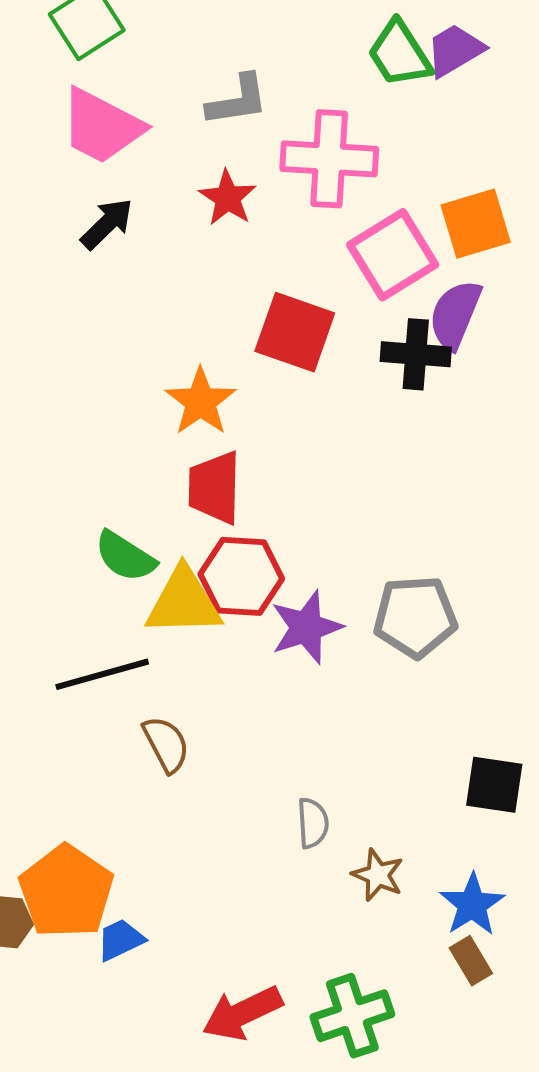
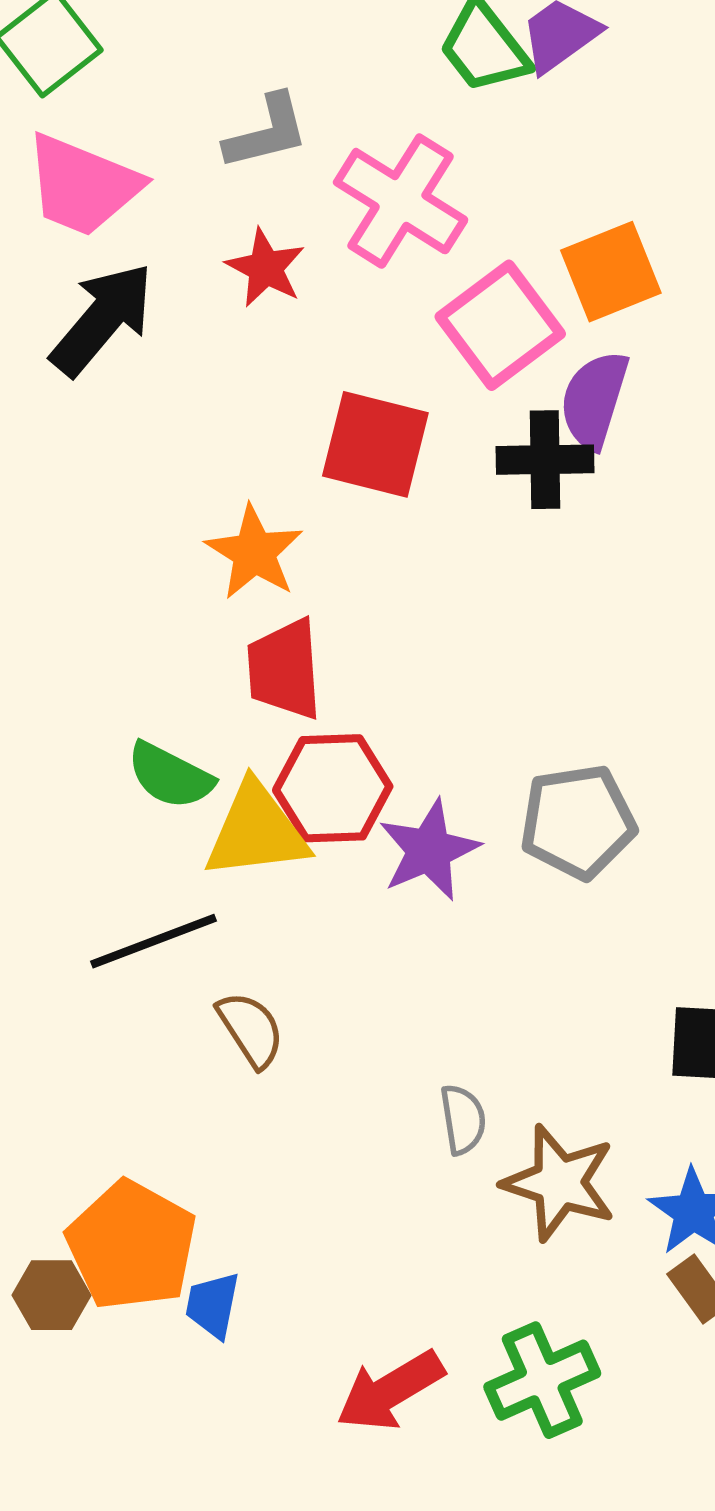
pink cross: (329, 159) -> (401, 201), turned 34
black arrow: (107, 224) -> (102, 319), size x1.5
brown star: (378, 875) -> (559, 1183), size x1.6
blue trapezoid: (120, 940) -> (213, 1305), turned -48

